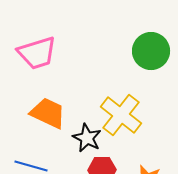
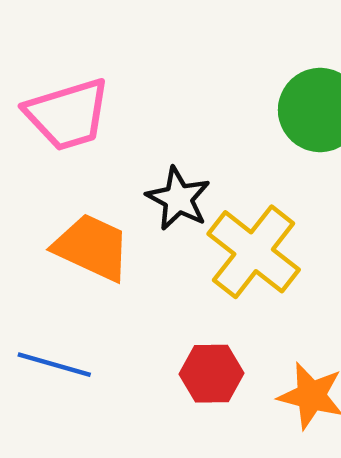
black star: (87, 138) -> (178, 199), moved

